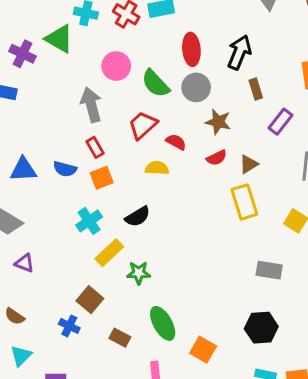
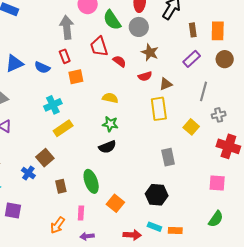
brown rectangle: (256, 89) -> (193, 30), moved
red trapezoid: (143, 125) -> (99, 47), turned -75
yellow semicircle: (157, 168) -> (110, 98), moved
blue triangle: (23, 170) -> (14, 63), turned -30
orange square: (102, 178) -> (76, 77), moved
black semicircle: (138, 216) -> (107, 147), moved
gray rectangle: (269, 270) -> (168, 157), turned 60
green star: (139, 273) -> (110, 124), moved
brown rectangle: (120, 338) -> (61, 186), turned 40

